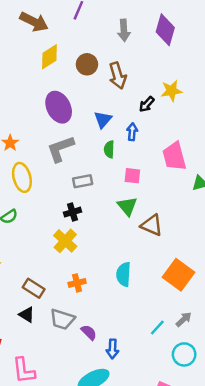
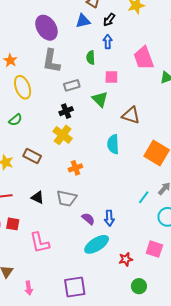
black arrow: (147, 104) -> (109, 20), moved
blue triangle: (103, 119) -> (83, 21), moved, turned 42
gray L-shape: (60, 149) -> (51, 61), turned -55
green triangle: (127, 206) -> (100, 99), moved
cyan semicircle: (124, 274) -> (113, 144), moved
brown rectangle: (34, 288) -> (32, 156), moved
purple semicircle: (89, 332) -> (88, 219), moved

